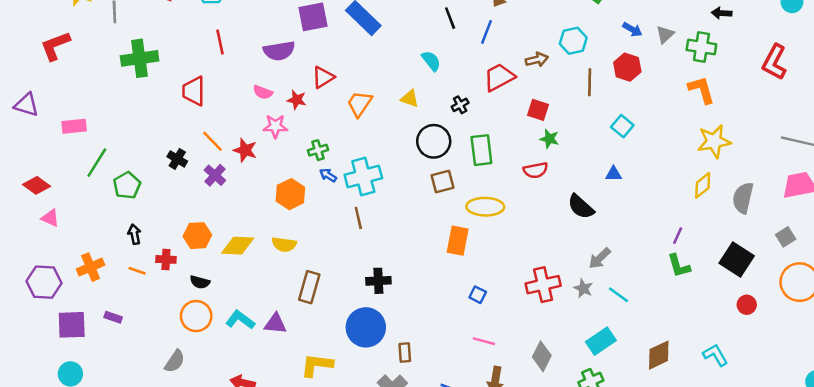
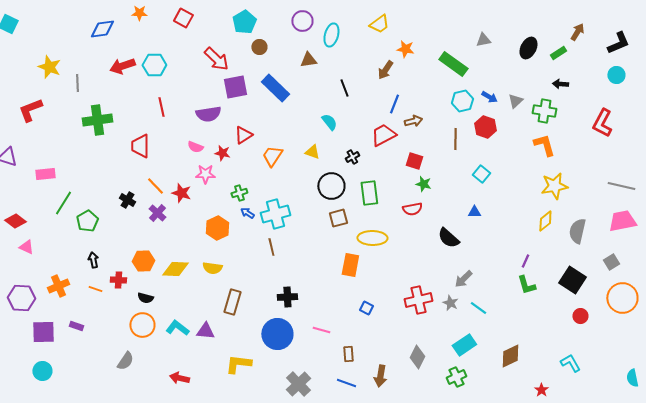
blue line: (486, 32) -> (394, 104), moved
cyan hexagon: (573, 41) -> (462, 101), moved
pink line: (484, 341) -> (321, 330), moved
brown rectangle: (405, 352) -> (348, 354), moved
cyan L-shape: (715, 355) -> (570, 363), moved

